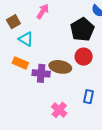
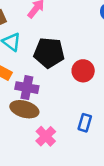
black pentagon: (82, 29) -> (49, 53), moved, turned 30
brown ellipse: (60, 67) -> (24, 109), moved

